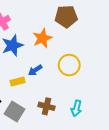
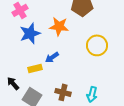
orange star: (42, 38) -> (59, 26), turned 30
yellow circle: (69, 65) -> (97, 45), moved

